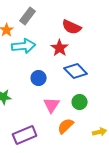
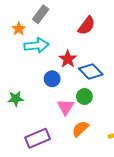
red semicircle: (72, 27) -> (87, 26), turned -78
red star: (60, 48) -> (68, 59), moved
green circle: (80, 102) -> (84, 97), moved

